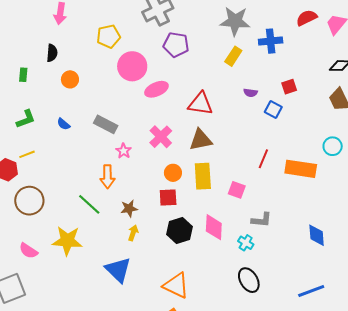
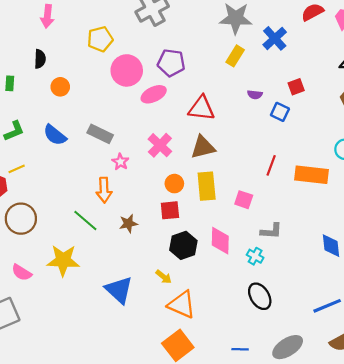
blue cross: (271, 41) -> (275, 38), turned -35
purple pentagon: (176, 45) -> (171, 63), moved
blue semicircle: (63, 124) -> (55, 135), size x1.6
yellow arrow: (133, 233) -> (164, 277), moved, turned 112

